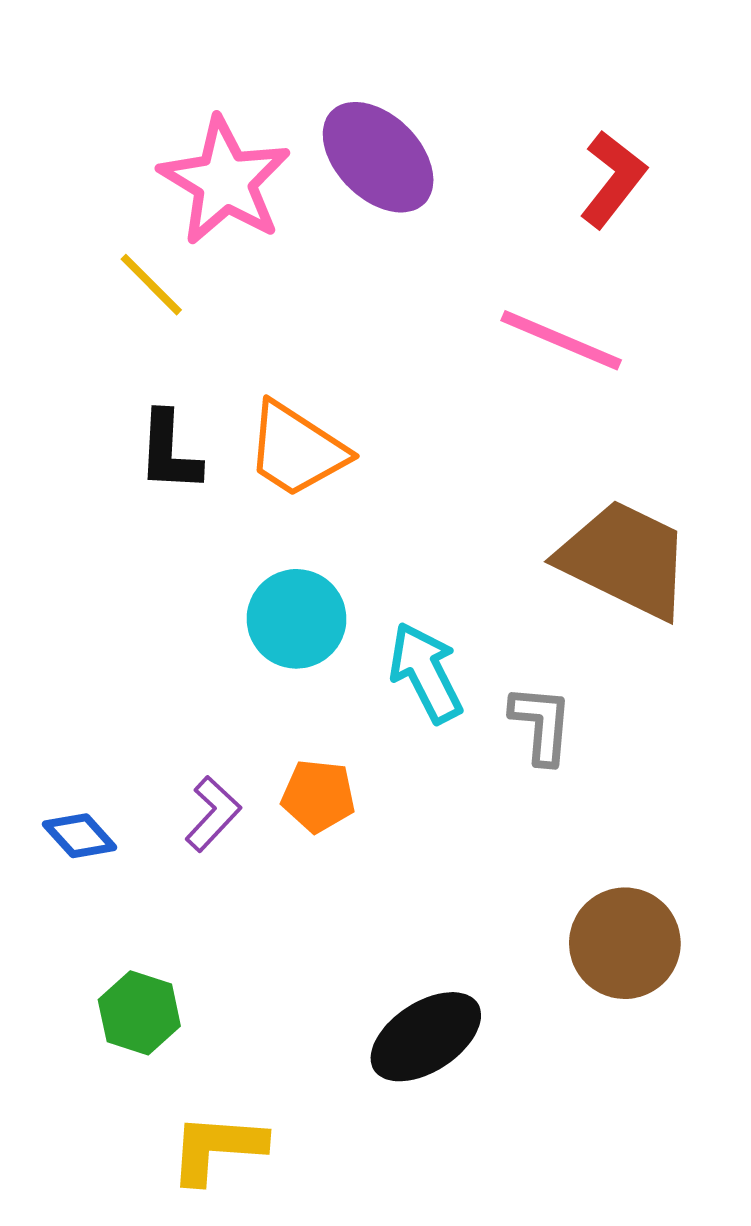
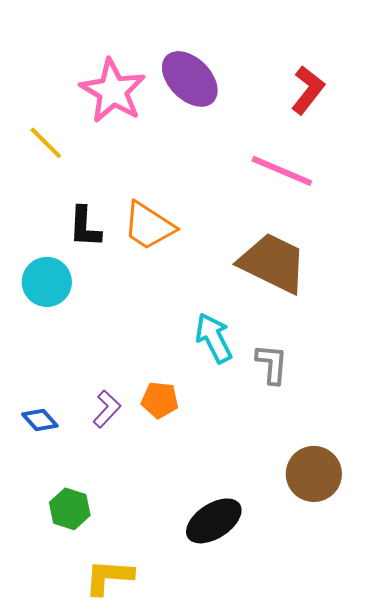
yellow line: (151, 285) -> (46, 143), moved
brown trapezoid: (625, 559) -> (273, 263), moved
cyan circle: (297, 619) -> (47, 282), moved

